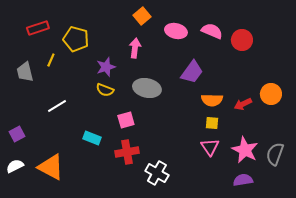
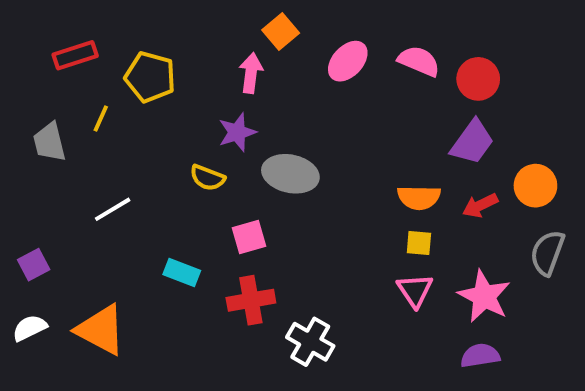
pink ellipse: (176, 31) -> (348, 61), turned -60
pink arrow: (135, 48) -> (251, 73), moved
purple star: (106, 67) -> (237, 132), moved
purple trapezoid: (192, 72) -> (472, 142), moved
gray semicircle: (275, 154) -> (547, 253), moved

